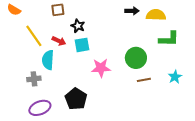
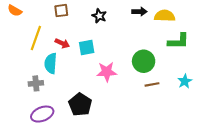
black star: (78, 26) -> (99, 16), moved
yellow line: (34, 36) -> (36, 38), turned 55

